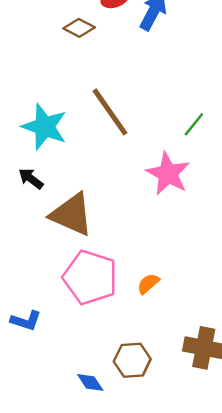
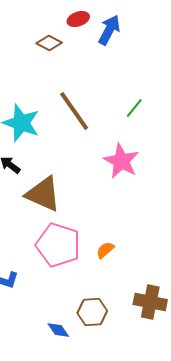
green line: (194, 124) -> (134, 108), moved

